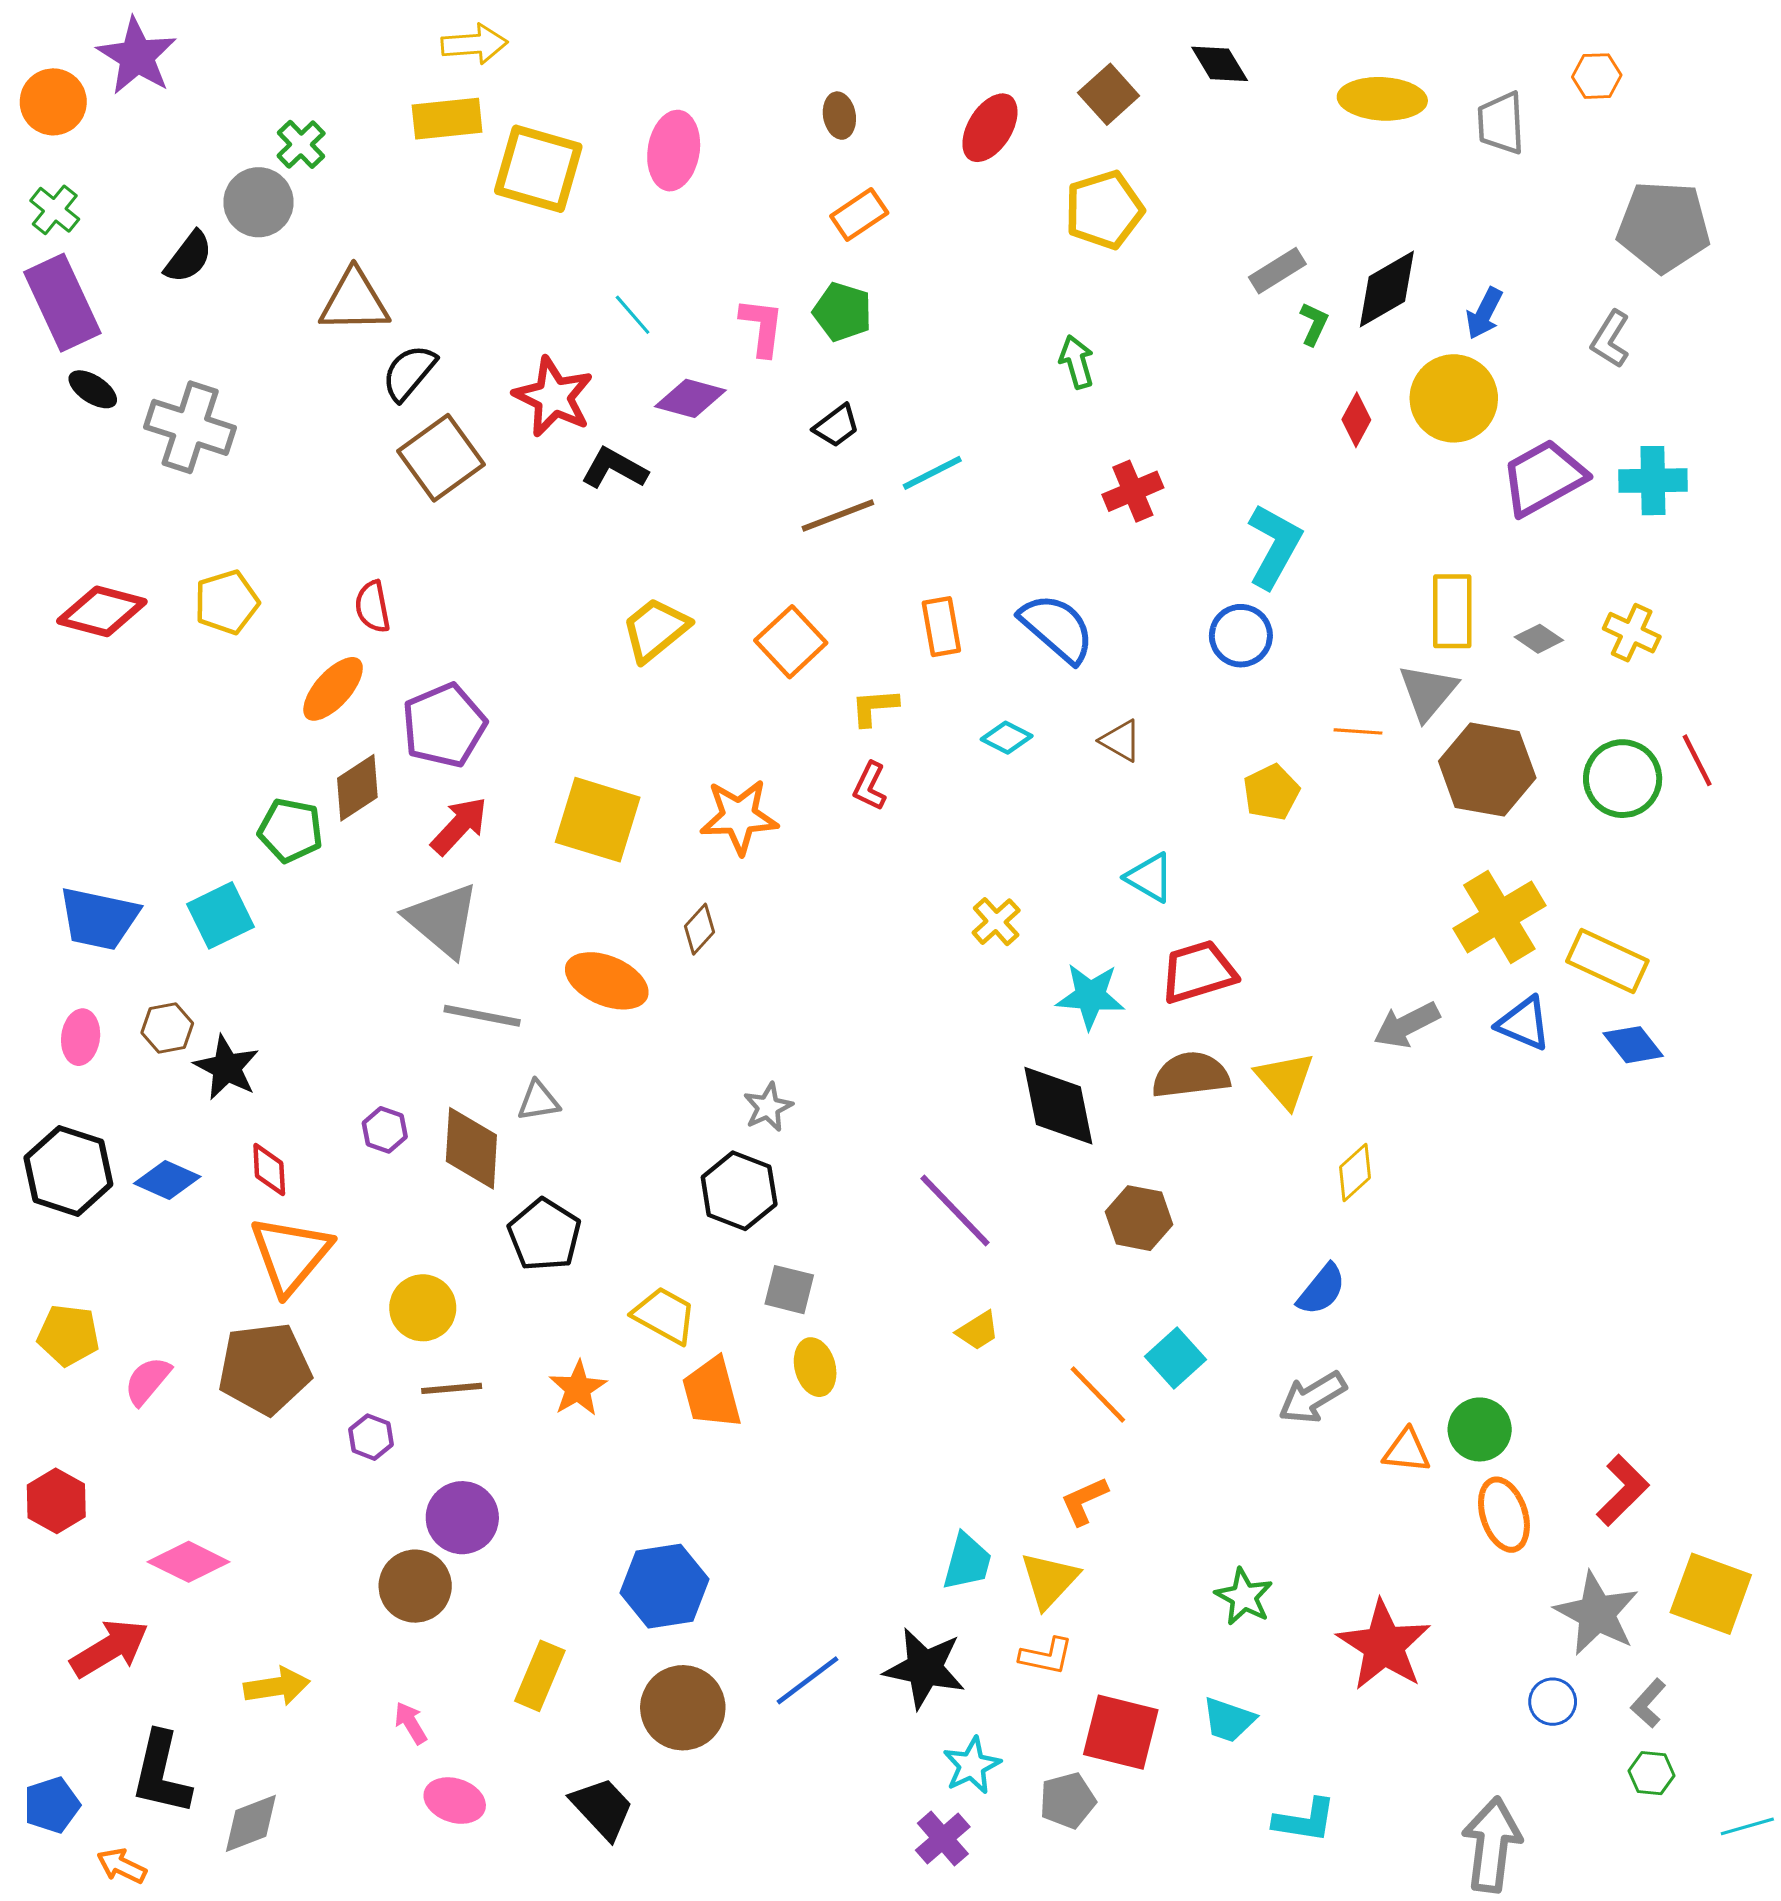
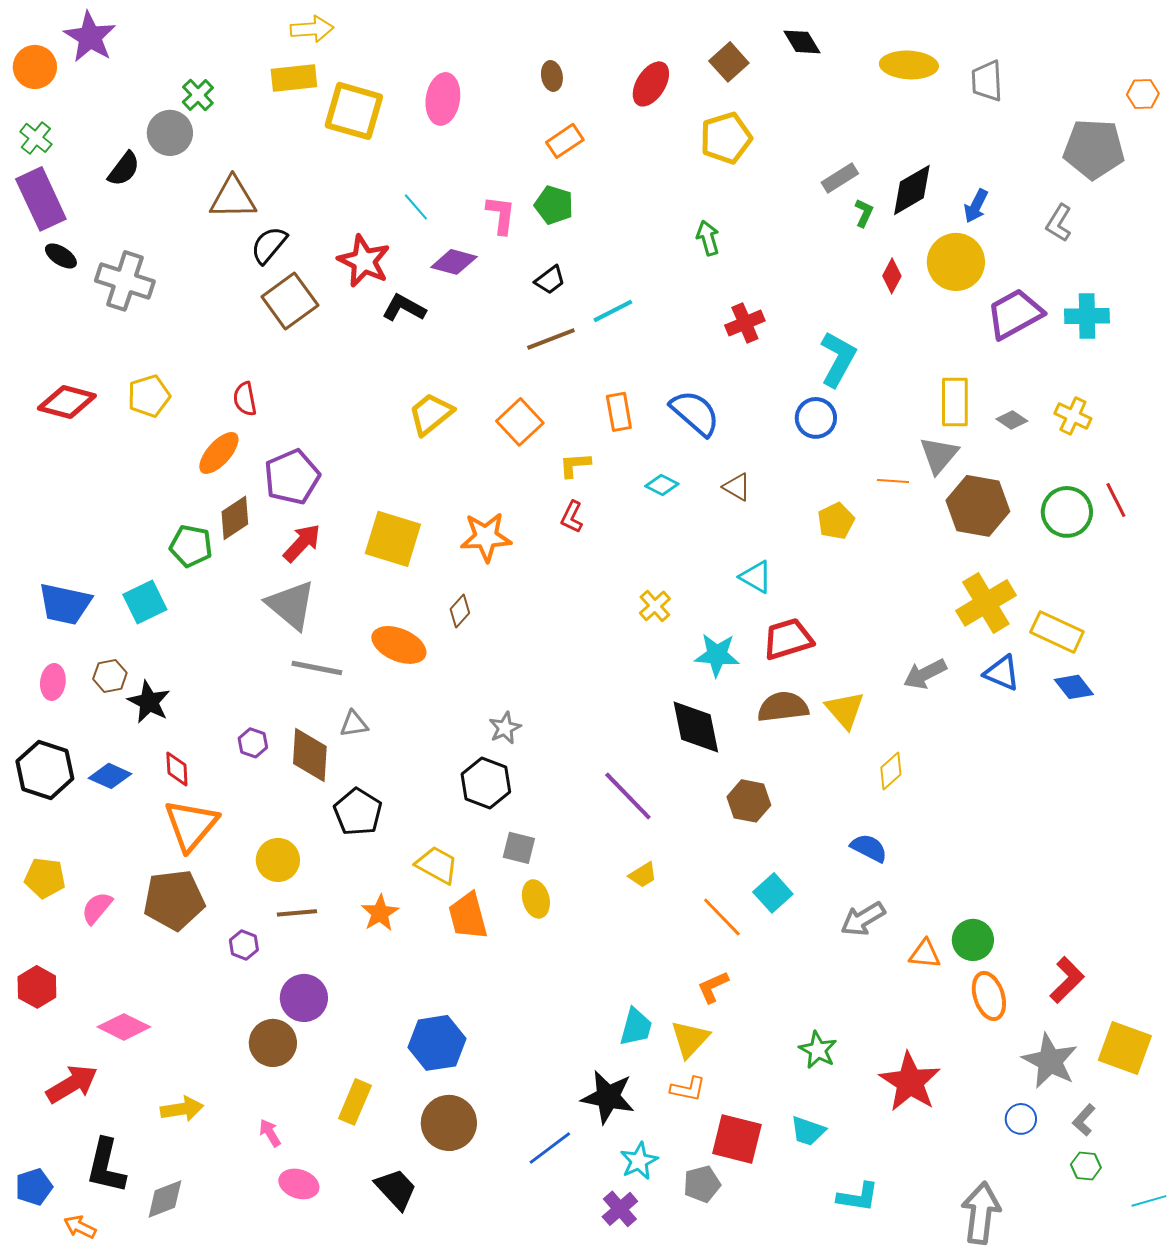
orange hexagon: (1597, 76) -> (1143, 94), moved
blue semicircle: (1321, 1290) -> (869, 848), turned -102
blue line: (807, 1680) -> (550, 1148), moved

